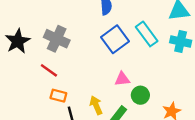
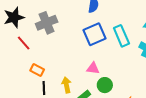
gray cross: (57, 39) -> (47, 23), turned 30
red line: (49, 70) -> (24, 43), moved

